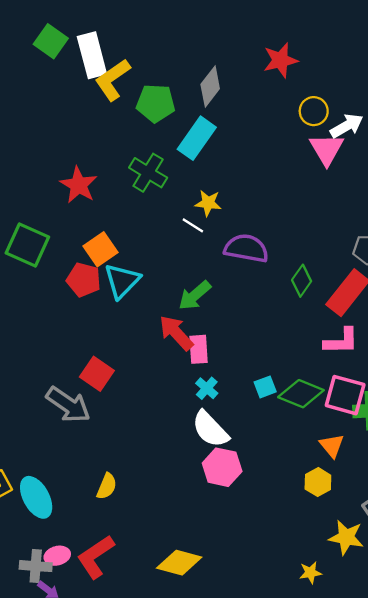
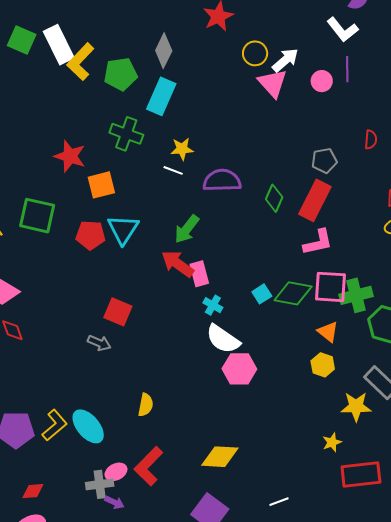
orange square: (101, 249) -> (101, 185), moved, turned 32
gray arrow: (68, 405) -> (99, 343), size x0.6

